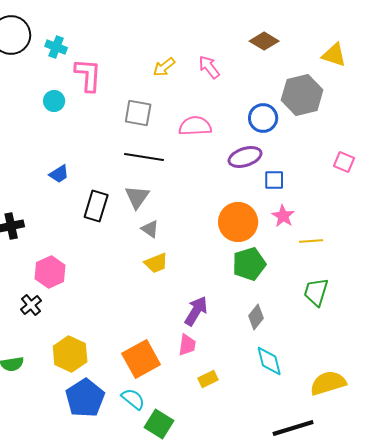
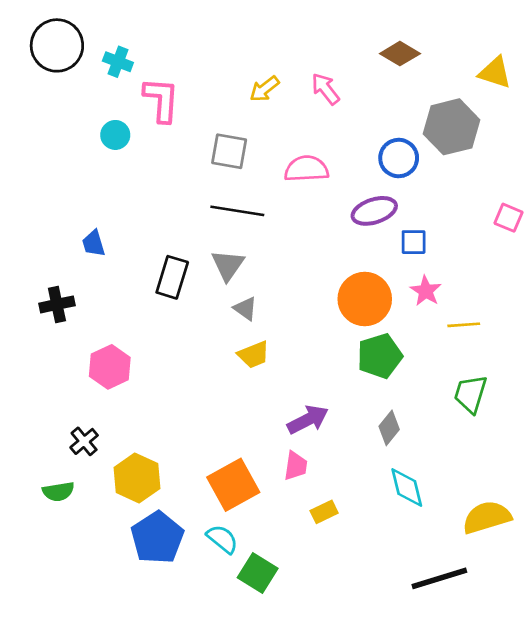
blue trapezoid: (59, 174) -> (94, 243), moved, turned 105
black cross: (31, 305) -> (84, 441), moved
purple arrow: (196, 311) -> (308, 420), turned 32

